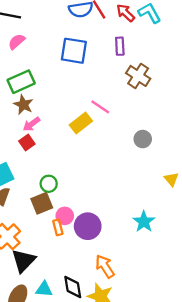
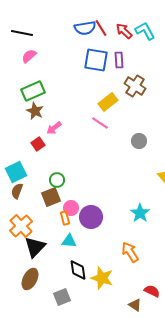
blue square: (74, 51) -> (96, 60), moved
pink line: (100, 107) -> (100, 123), moved
yellow rectangle: (81, 123) -> (108, 102), moved
pink arrow: (31, 124) -> (54, 128), moved
orange arrow: (105, 266) -> (130, 252), moved
cyan triangle: (44, 289) -> (69, 241), moved

